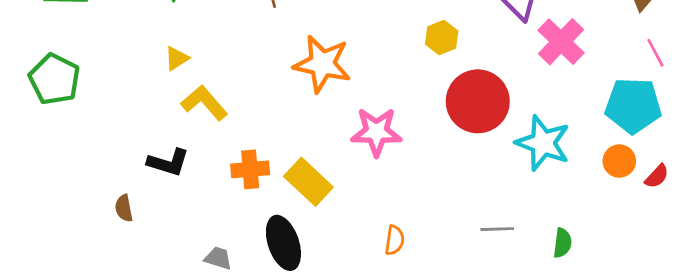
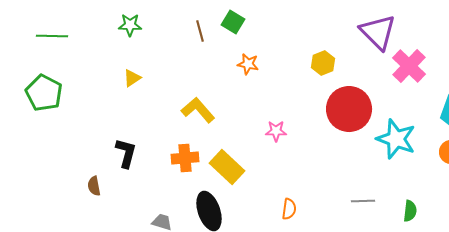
orange star: (322, 64) -> (248, 64), moved, size x0.5
yellow L-shape: (204, 103) -> (198, 110), moved
pink star: (376, 132) -> (276, 131), size x0.6
black L-shape: (168, 162) -> (126, 153), turned -92

